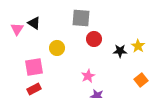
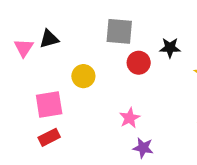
black triangle: (34, 23) -> (49, 39), turned -48
black star: (120, 51) -> (170, 48), moved

